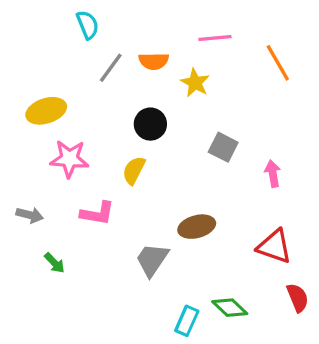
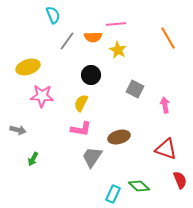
pink line: (215, 38) -> (116, 24), moved
pink L-shape: (97, 213) -> (81, 129), moved
green arrow: (54, 263) -> (33, 159), turned 72

